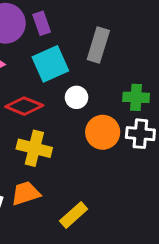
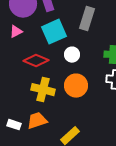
orange circle: (103, 132) -> (76, 86), moved

